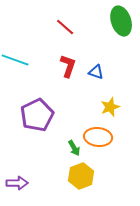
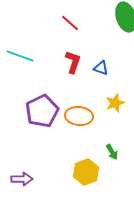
orange ellipse: (98, 137) -> (79, 116), moved
green arrow: (74, 148) -> (112, 152), moved

